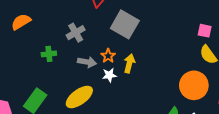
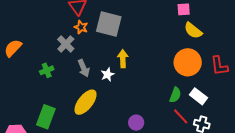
orange star: (108, 56) -> (81, 27), moved
gray arrow: (87, 62) -> (84, 68), turned 72

